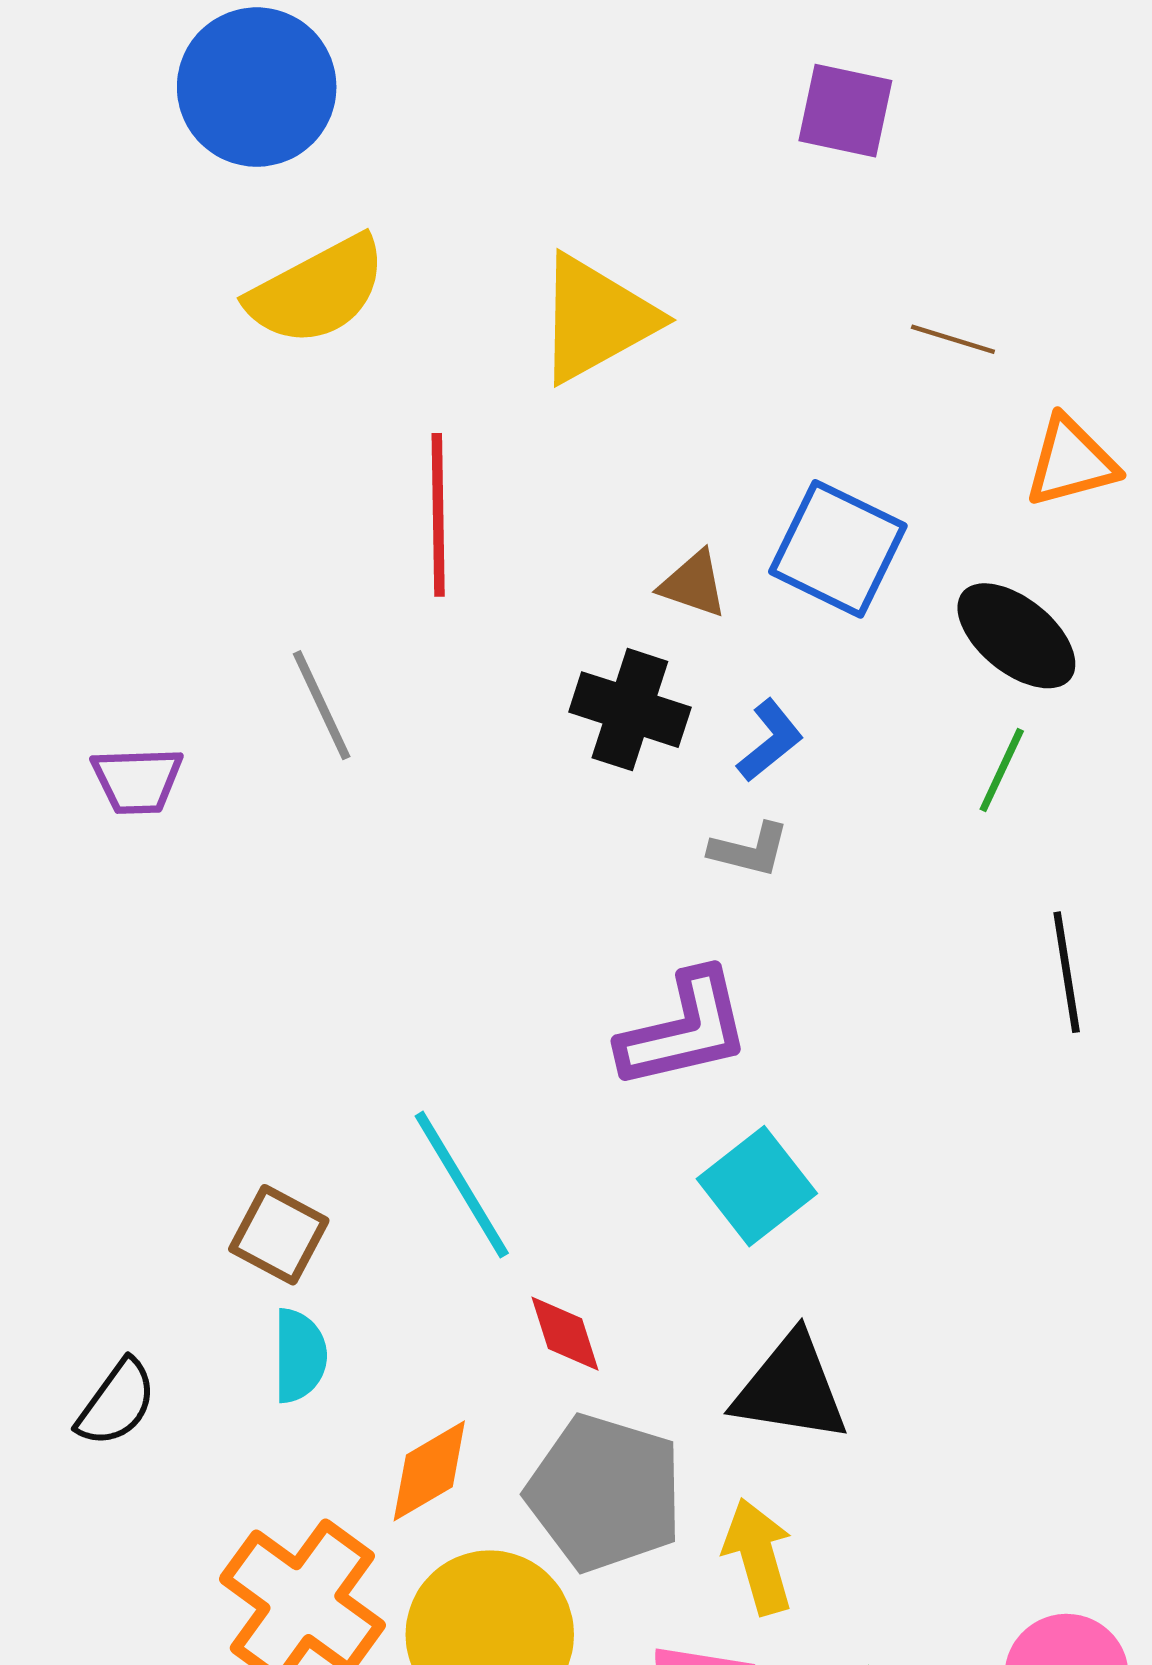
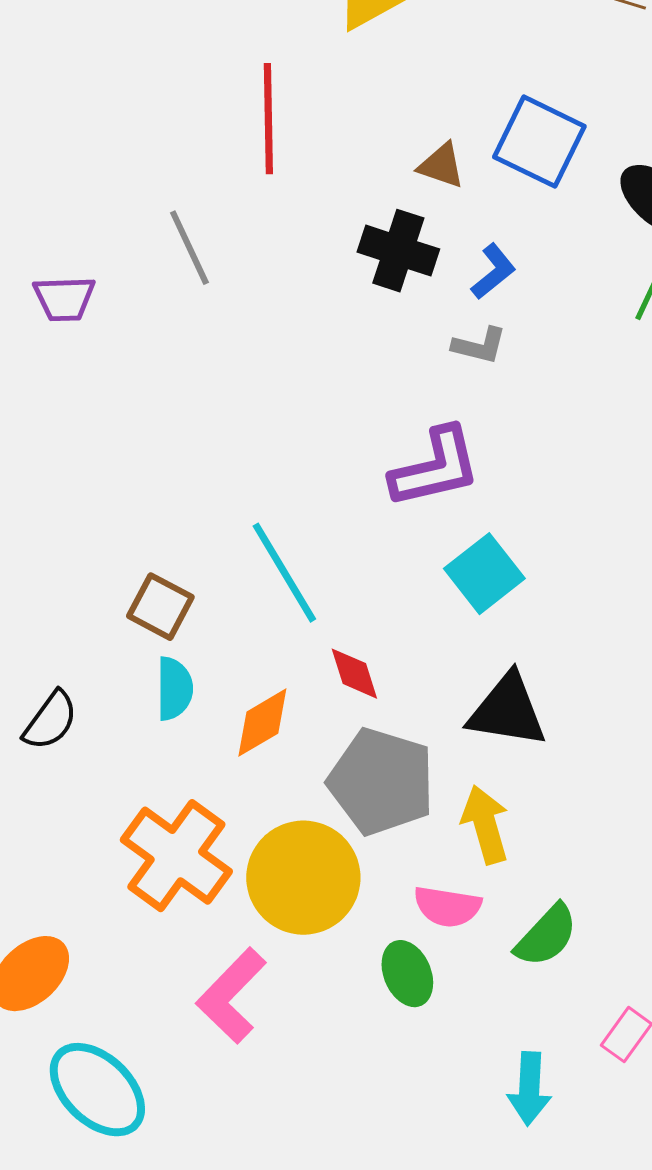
orange diamond: (429, 1471) -> (262, 723), moved

